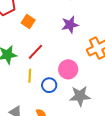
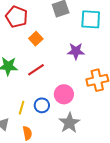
yellow line: (30, 76) -> (22, 108), moved
gray star: (80, 96) -> (69, 123), turned 30

